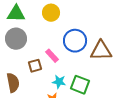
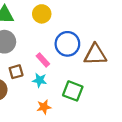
brown square: (35, 66) -> (16, 72), moved
cyan star: (59, 82) -> (40, 80), moved

